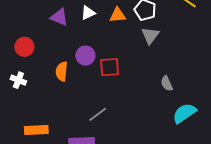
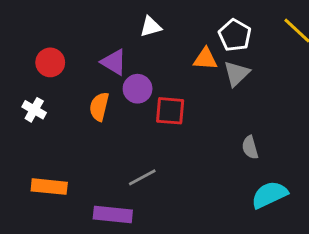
orange triangle: (118, 15) -> (205, 59), moved
purple triangle: (59, 17) -> (114, 62), moved

